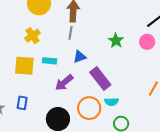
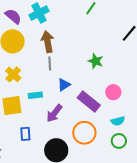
pink circle: (147, 42) -> (113, 92), moved
cyan semicircle: (112, 102) -> (118, 121), moved
blue rectangle: (22, 103) -> (25, 134), moved

